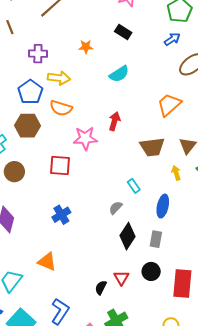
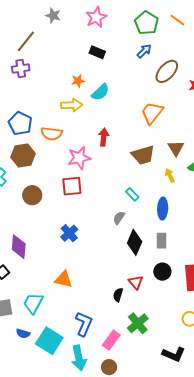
orange star: (86, 47) -> (78, 81), moved
purple cross: (38, 54) -> (21, 68), moved
yellow arrow: (59, 78) -> (72, 105), moved
red square: (60, 166) -> (72, 186), moved
brown circle: (14, 172) -> (32, 195), moved

